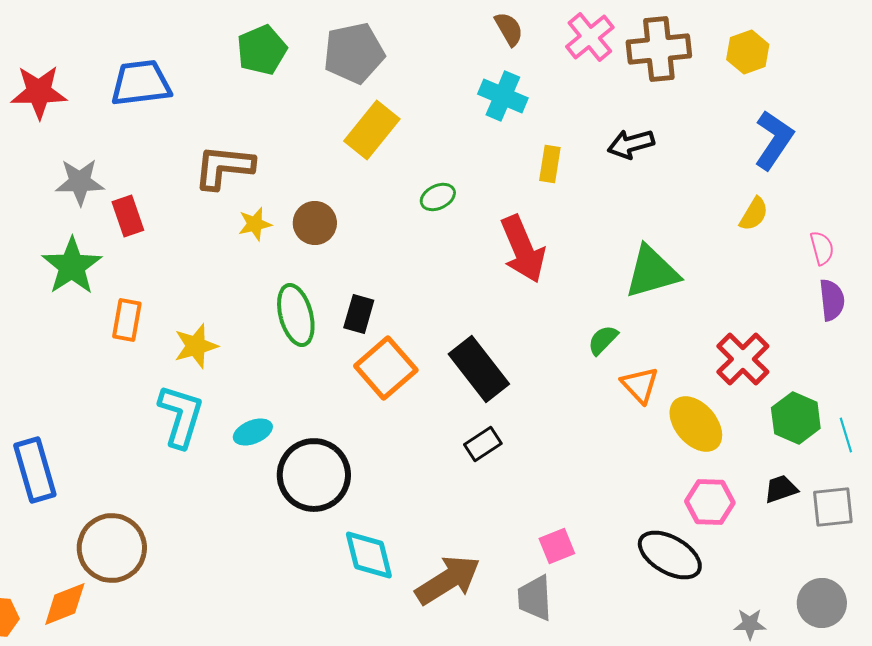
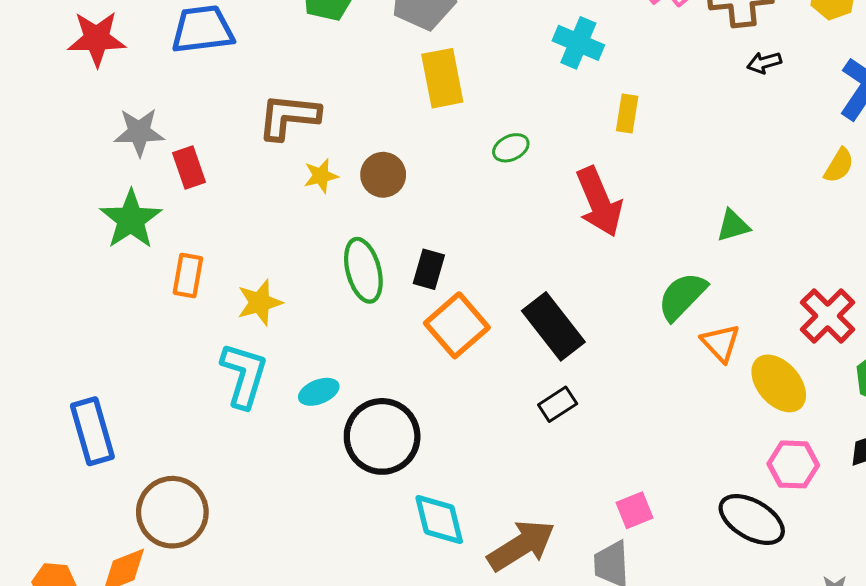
yellow rectangle: (372, 130) -> (442, 78), turned -50
black arrow: (631, 144) -> (764, 63), moved, size x0.7
green triangle: (652, 272) -> (733, 226), size x0.6
green semicircle: (603, 340) -> (682, 296), size x1.6

